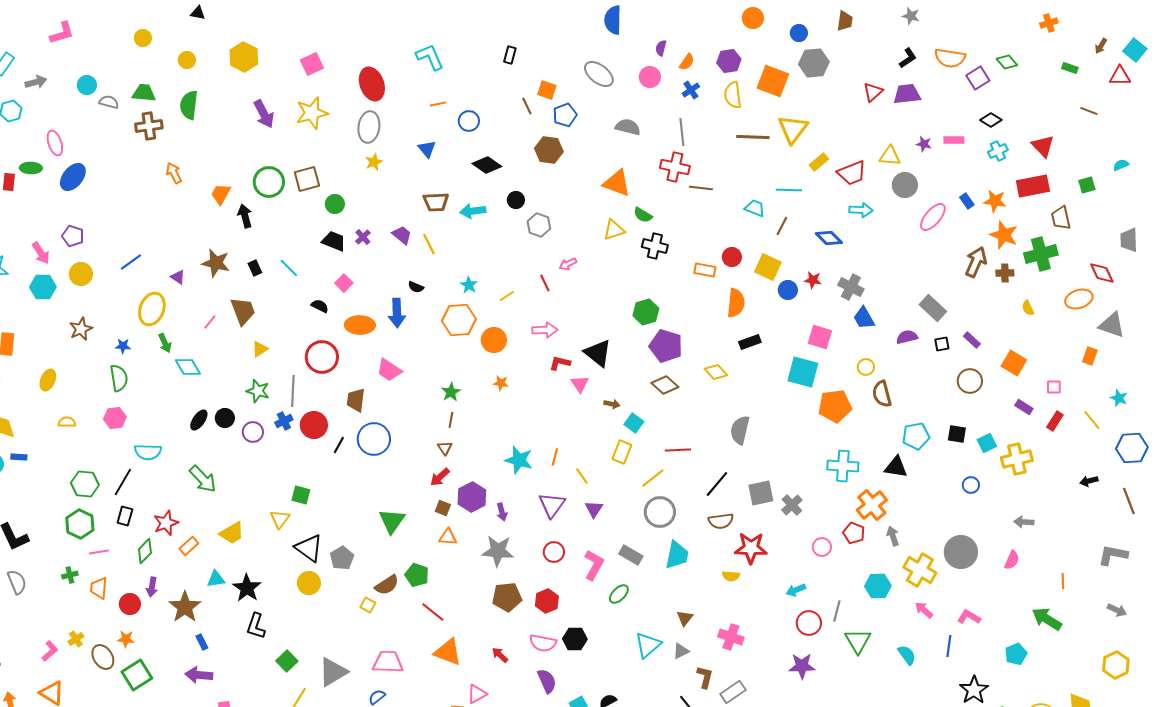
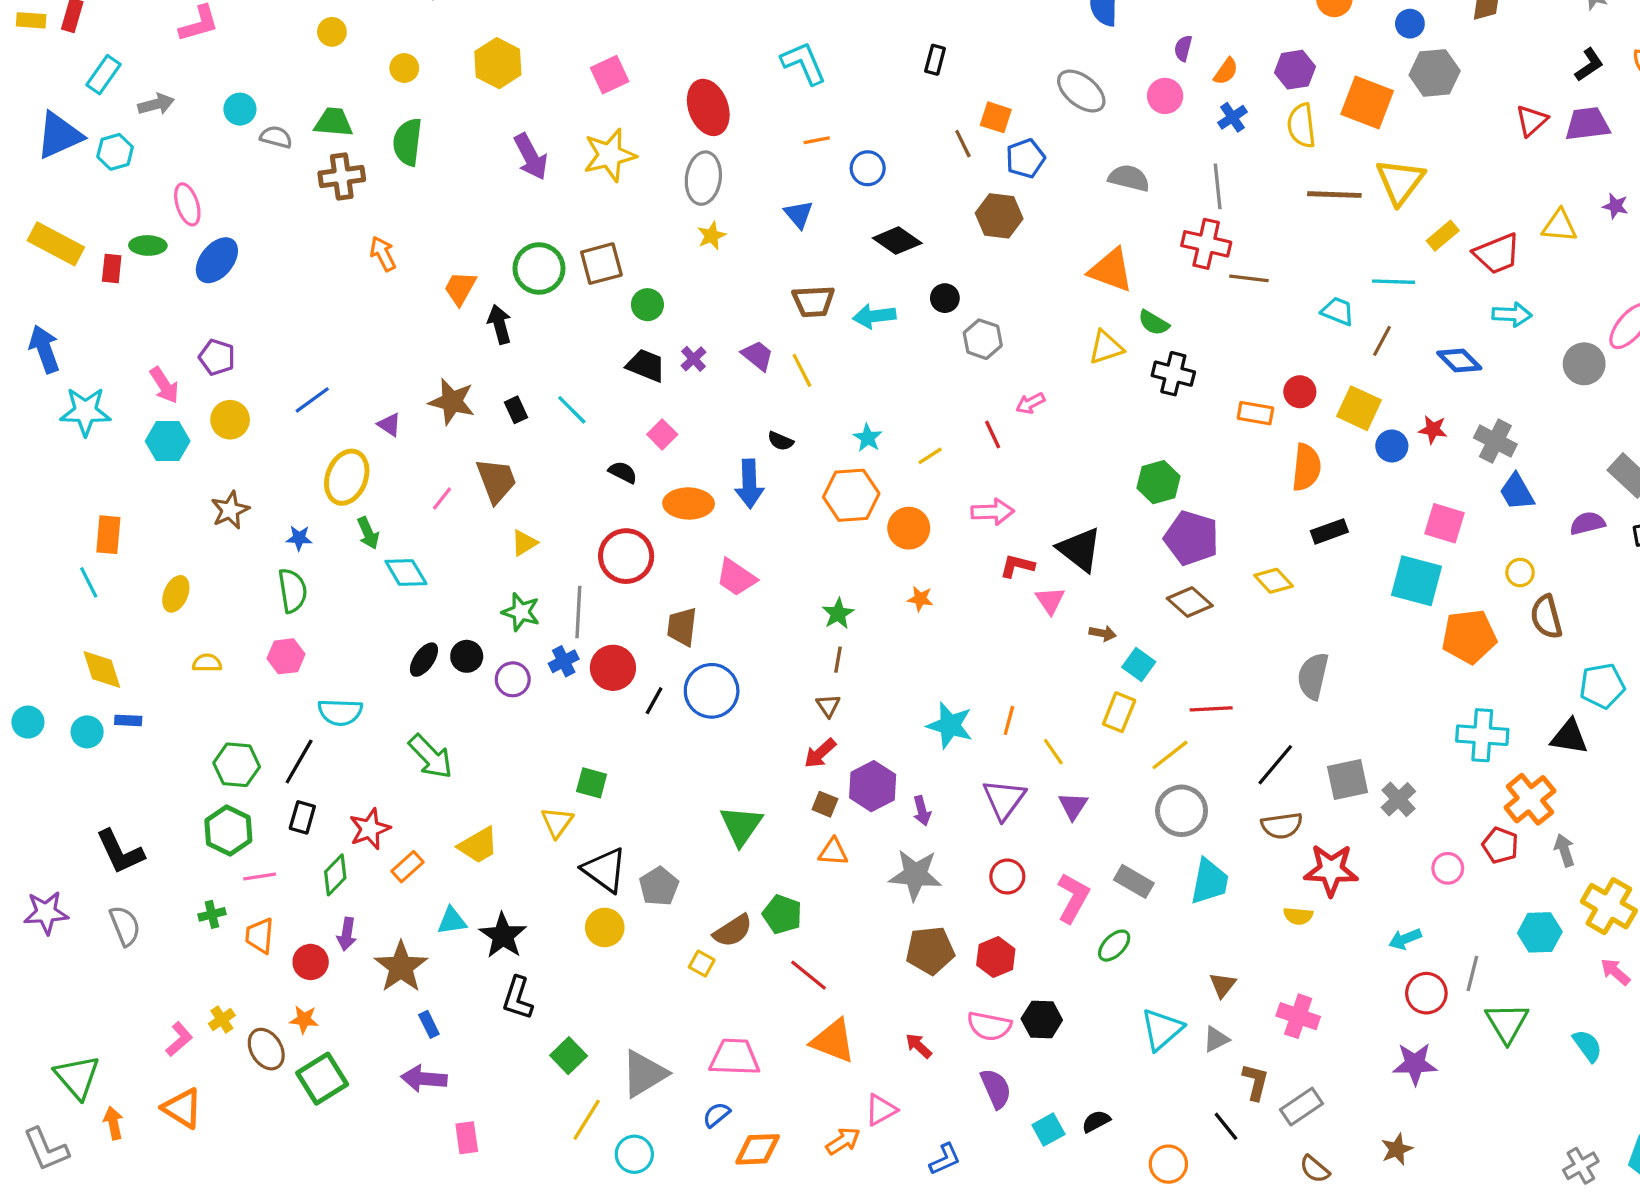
gray circle: (905, 185) -> (1584, 364), moved

